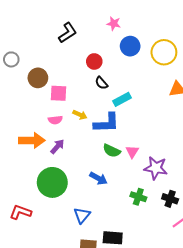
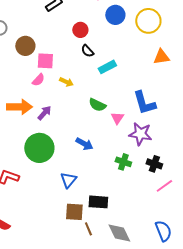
pink semicircle: (55, 120) -> (38, 80), moved, turned -40
blue L-shape: (107, 123) -> (144, 103), moved, turned 76
green semicircle: (112, 151) -> (97, 105), moved

